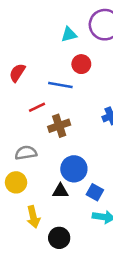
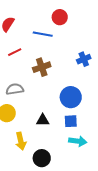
red line: (37, 107) -> (15, 52), moved
blue circle: (74, 169) -> (71, 97), moved
blue square: (95, 192) -> (71, 121), turned -32

